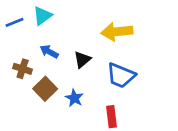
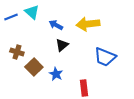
cyan triangle: (42, 16) -> (32, 12), turned -42
blue arrow: (49, 52) -> (56, 25), moved
blue trapezoid: (121, 75) -> (105, 57), moved

